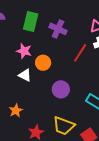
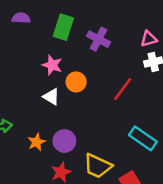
red line: (80, 53) -> (123, 89), moved
purple circle: (61, 89) -> (64, 141), moved

